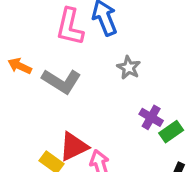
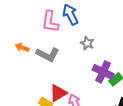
purple cross: (151, 117) -> (103, 72), size x1.5

